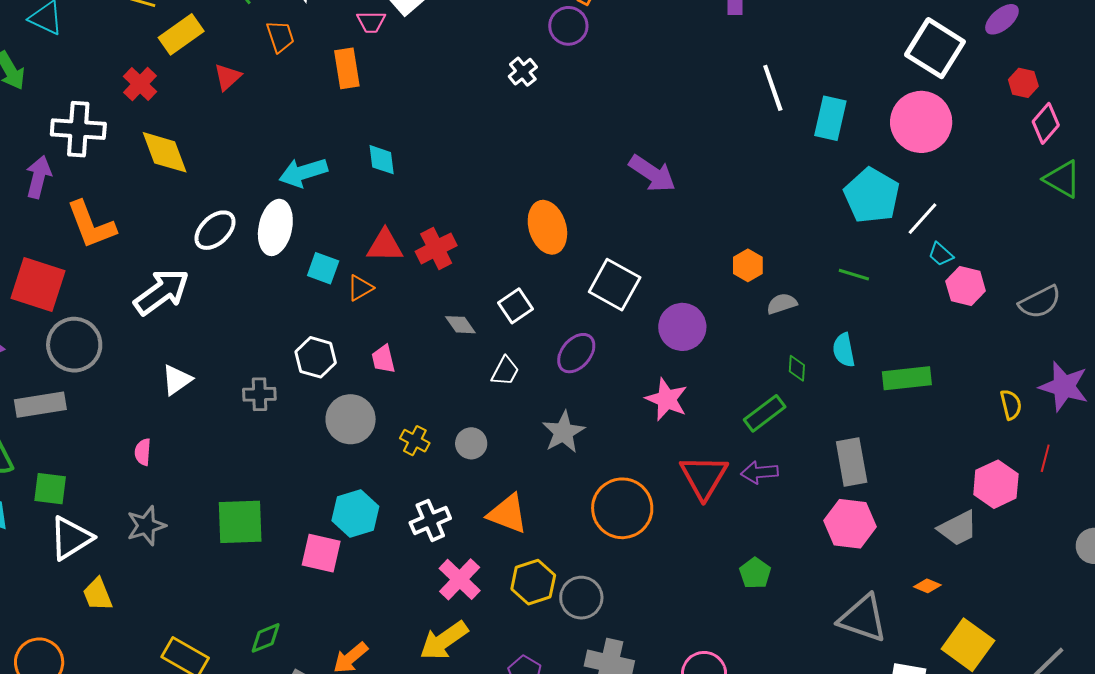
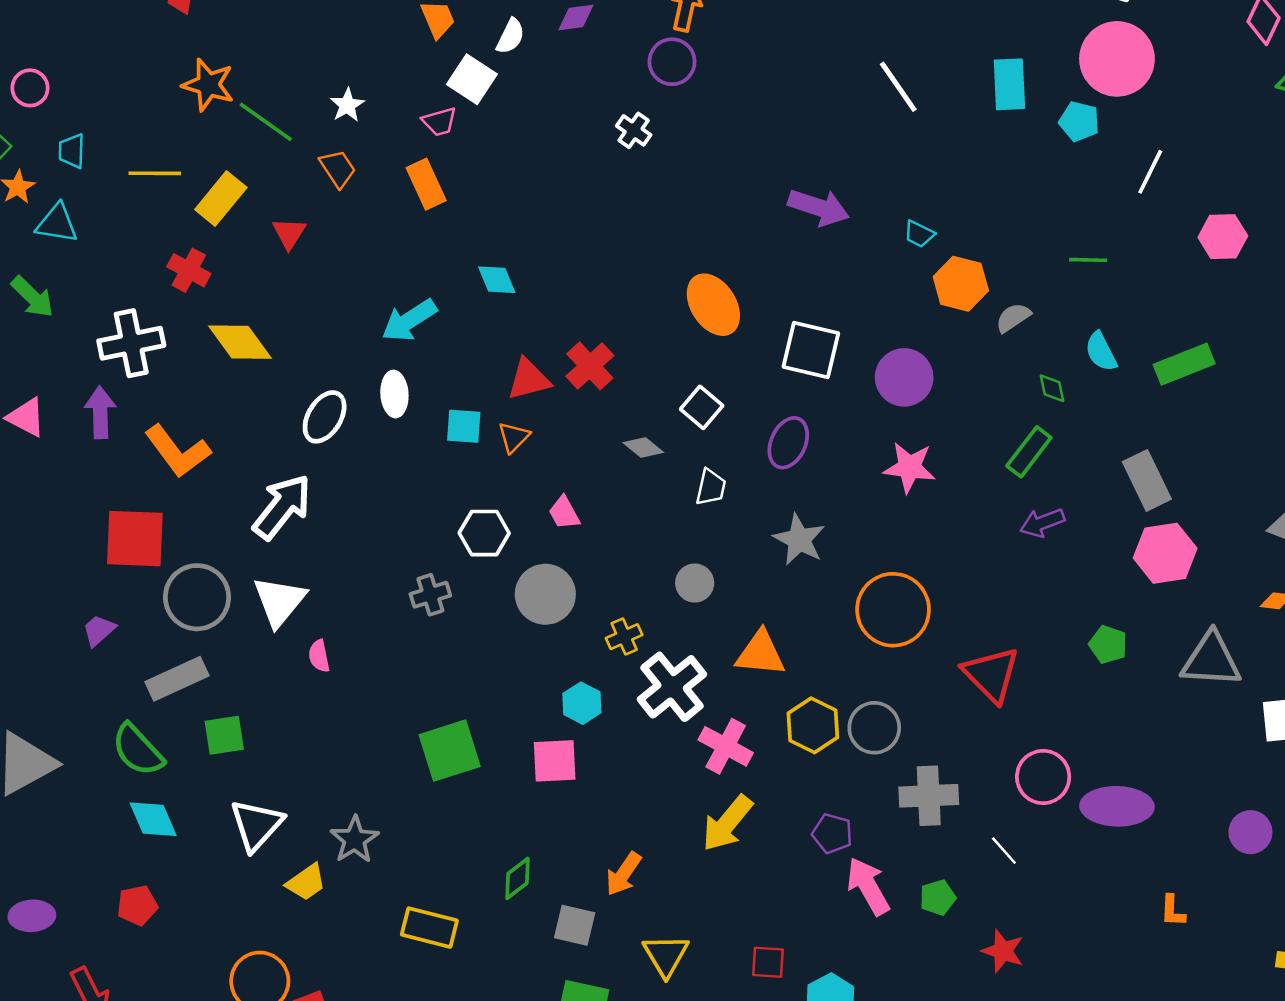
white line: (773, 88) -> (898, 87), moved
cyan pentagon: (872, 196) -> (1079, 121), moved, size x0.6
white ellipse: (275, 227) -> (394, 394), size x0.7
cyan trapezoid: (941, 254) -> (919, 234), moved
orange hexagon: (748, 265) -> (961, 284), size x1.4
white triangle: (177, 380) -> (279, 601), moved, size x1.4
yellow cross: (415, 441) -> (624, 637), moved, turned -36
pink semicircle: (143, 452) -> (319, 656), moved
red triangle: (704, 477) -> (991, 675), moved
green square: (50, 489) -> (224, 735), moved
cyan hexagon: (355, 513) -> (582, 703), size x0.7
white cross: (430, 520) -> (672, 687), size x1.4
gray star: (146, 526) -> (355, 840), moved
green pentagon: (755, 573) -> (1108, 644), moved
yellow trapezoid: (98, 594) -> (306, 882), turned -87

